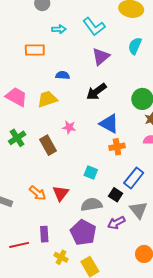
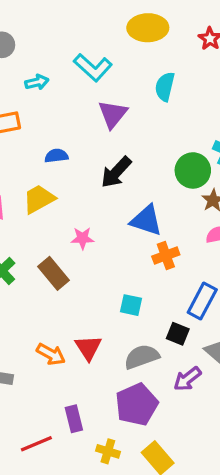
purple pentagon: (83, 232) -> (137, 404), turned 30

